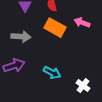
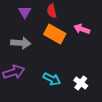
white cross: (83, 86) -> (81, 83), moved

